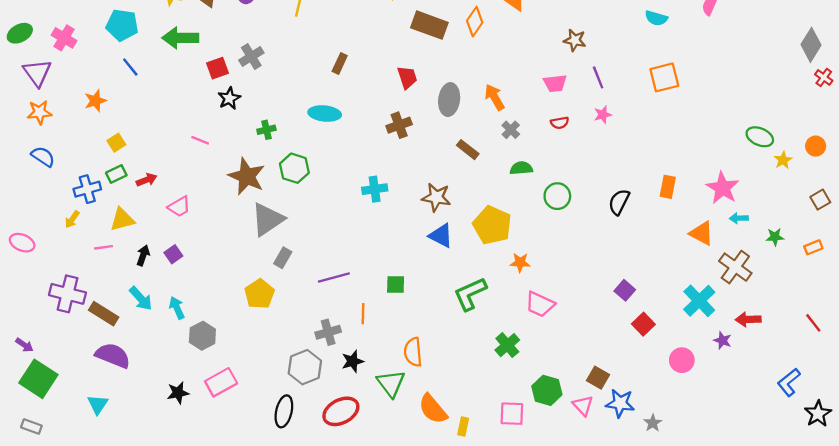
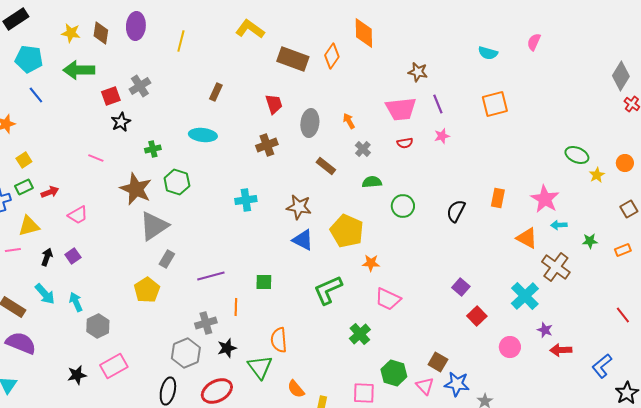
pink trapezoid: (555, 83) -> (401, 109), size x1.5
orange arrow: (494, 97) -> (349, 121), size x0.7
red arrow: (748, 319) -> (561, 350), moved
orange semicircle: (433, 409) -> (296, 389), size x0.7

